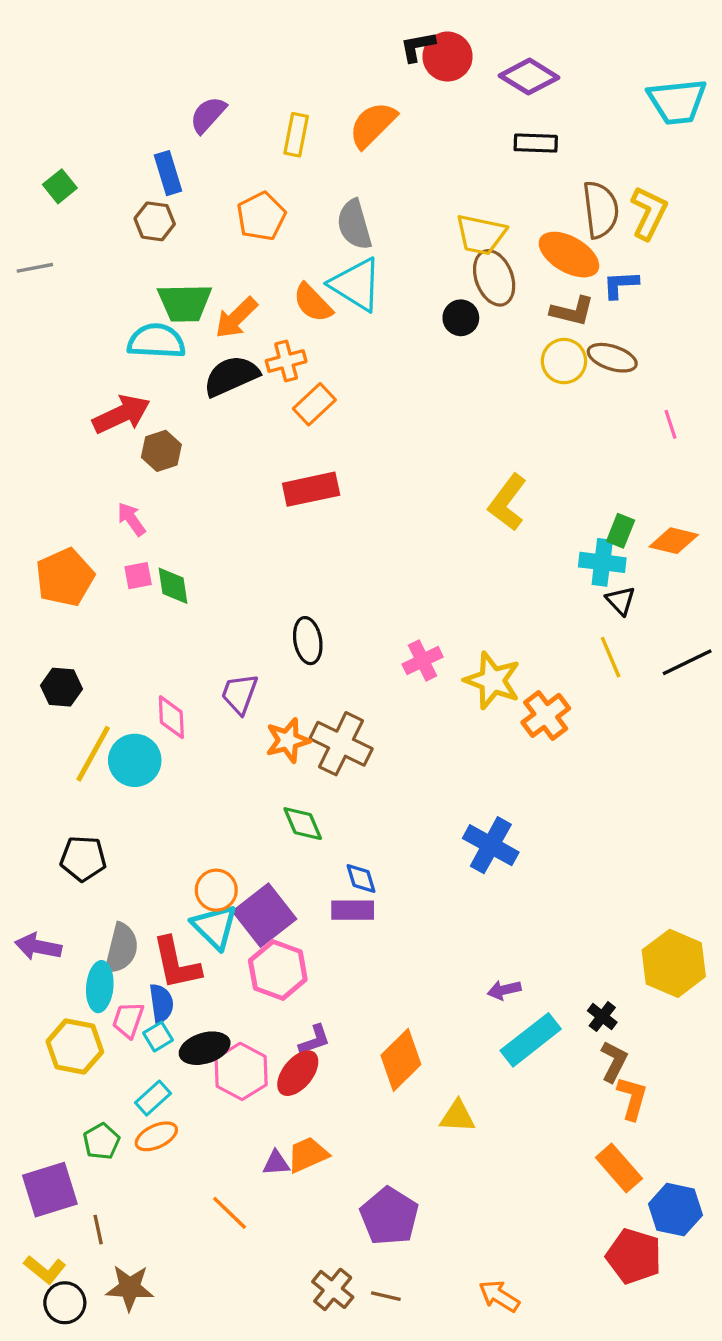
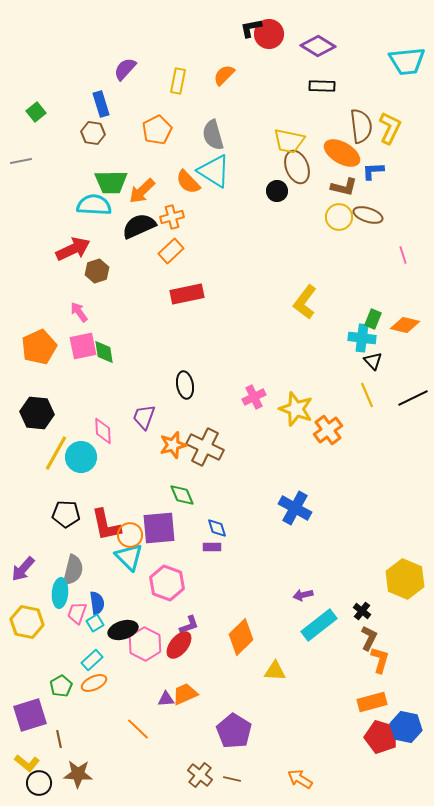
orange semicircle: (373, 125) -> (224, 75), size x0.7
orange rectangle: (314, 404) -> (171, 251), moved
pink square: (138, 576) -> (83, 346), size x1.6
black hexagon: (62, 687) -> (37, 413), size x1.4
black pentagon: (83, 859) -> (66, 514), moved
purple rectangle: (353, 910) -> (212, 547), size x0.7
purple square: (264, 915) -> (159, 528), moved, turned 33
purple arrow: (38, 947) -> (23, 569), turned -60
red L-shape: (176, 963) -> (106, 525), moved
yellow hexagon: (75, 1047) -> (27, 622), moved
orange rectangle: (619, 1168) -> (372, 702), turned -64
red pentagon: (634, 1256) -> (381, 737), moved

